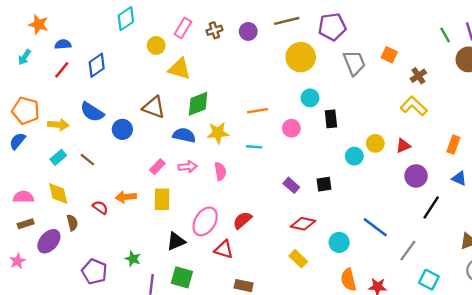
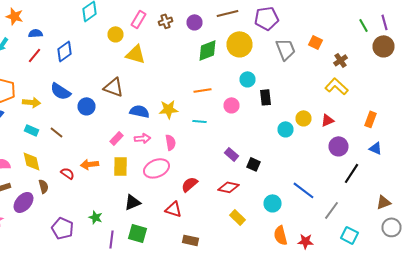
green diamond: (198, 104) -> (208, 50), moved
cyan rectangle: (58, 157) -> (32, 130), turned 64
black square: (324, 184) -> (254, 164), moved, turned 32
pink ellipse: (205, 221) -> (156, 168), moved, turned 35
red diamond: (303, 224) -> (228, 187), moved

